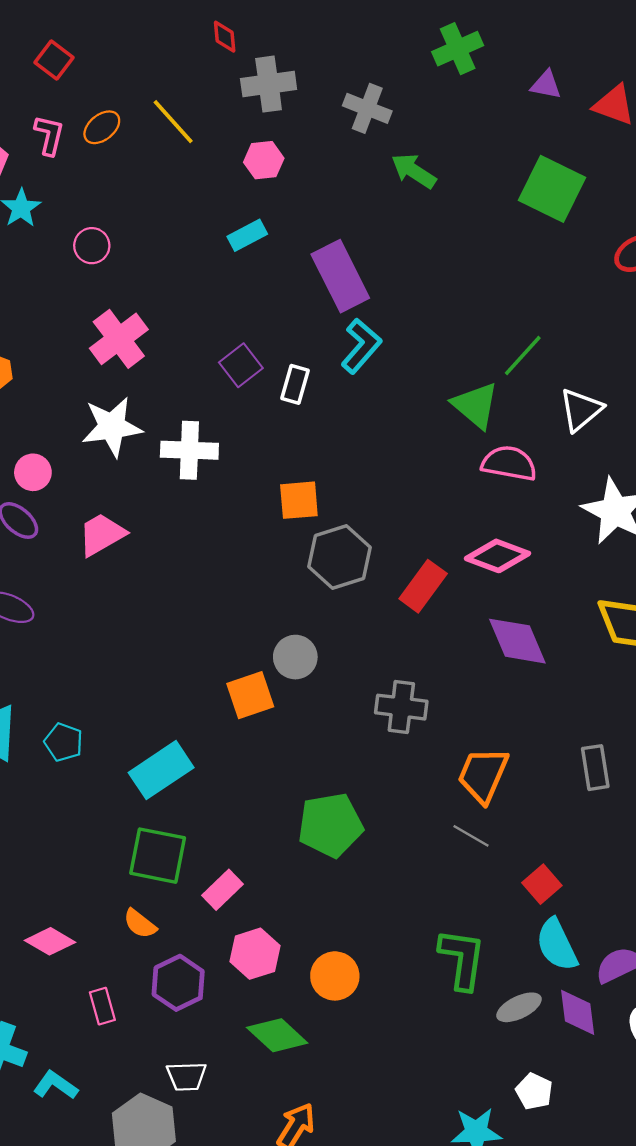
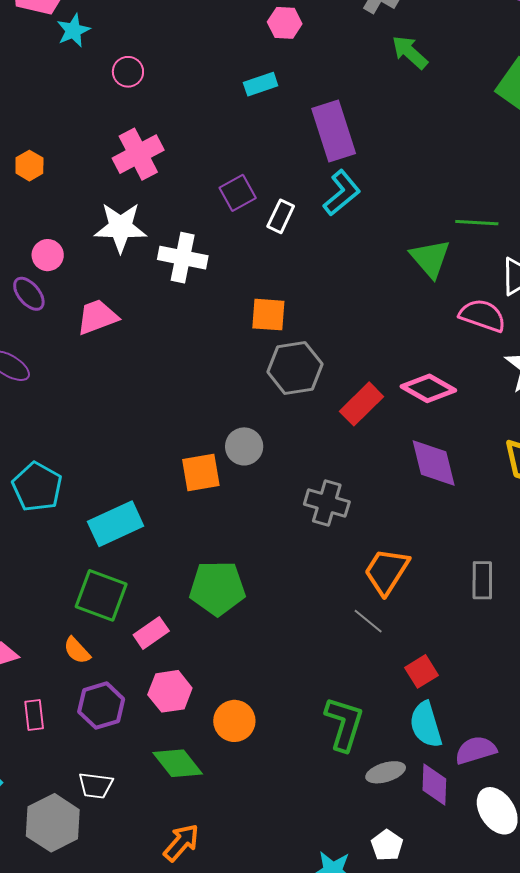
green line: (523, 355) -> (477, 223), turned 42
pink semicircle: (509, 463) -> (483, 315), moved
cyan pentagon: (64, 742) -> (37, 487), size x1.5
green pentagon: (330, 825) -> (217, 588), moved

